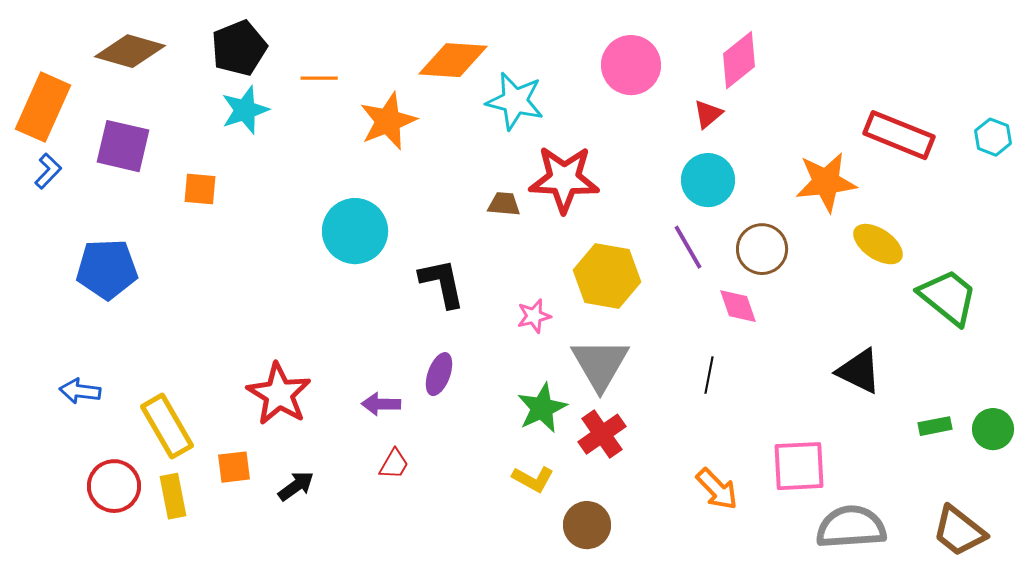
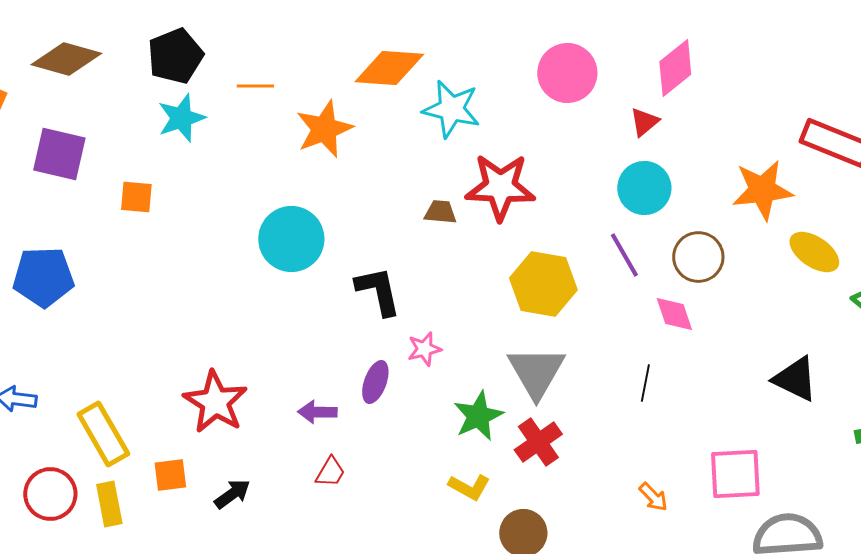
pink star: (534, 316) -> (424, 349), moved
orange arrow: (717, 489) -> (653, 497), size x0.7

